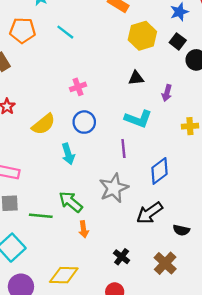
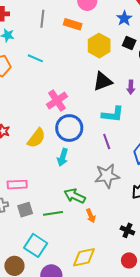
black triangle: (136, 78) -> (103, 81), size x1.5
pink cross: (78, 87) -> (57, 101), size x1.5
blue circle: (84, 122) -> (69, 128), size x1.4
cyan arrow: (68, 154) -> (63, 157), turned 48
gray star: (114, 188) -> (107, 176), turned 30

